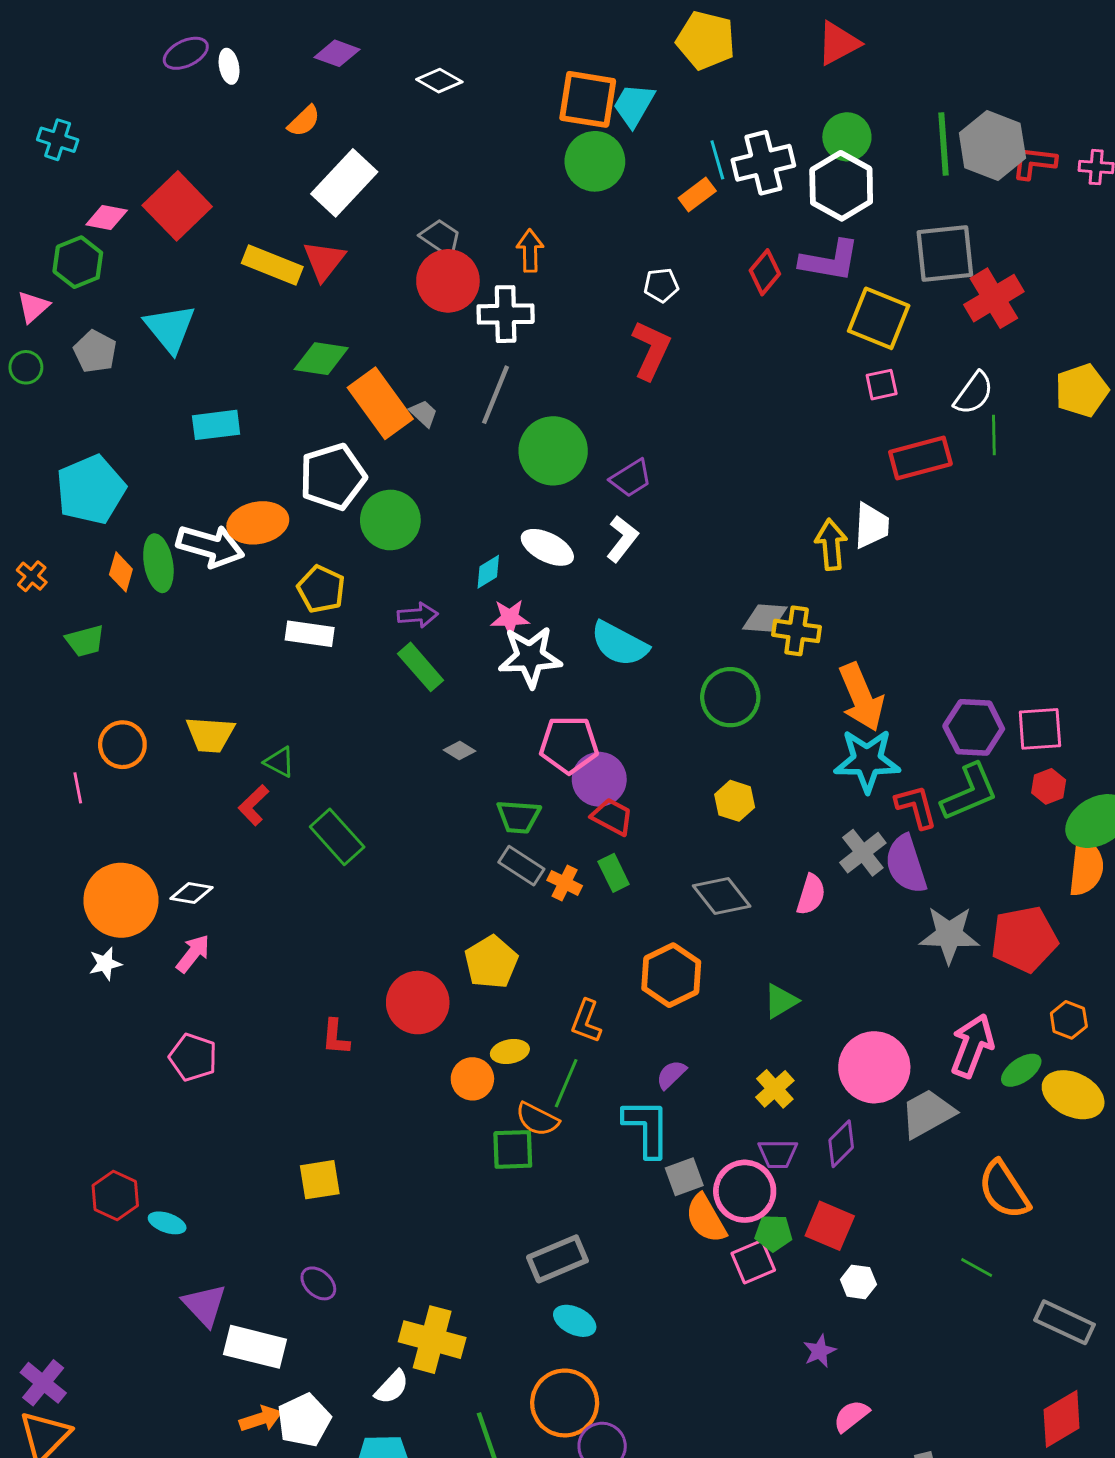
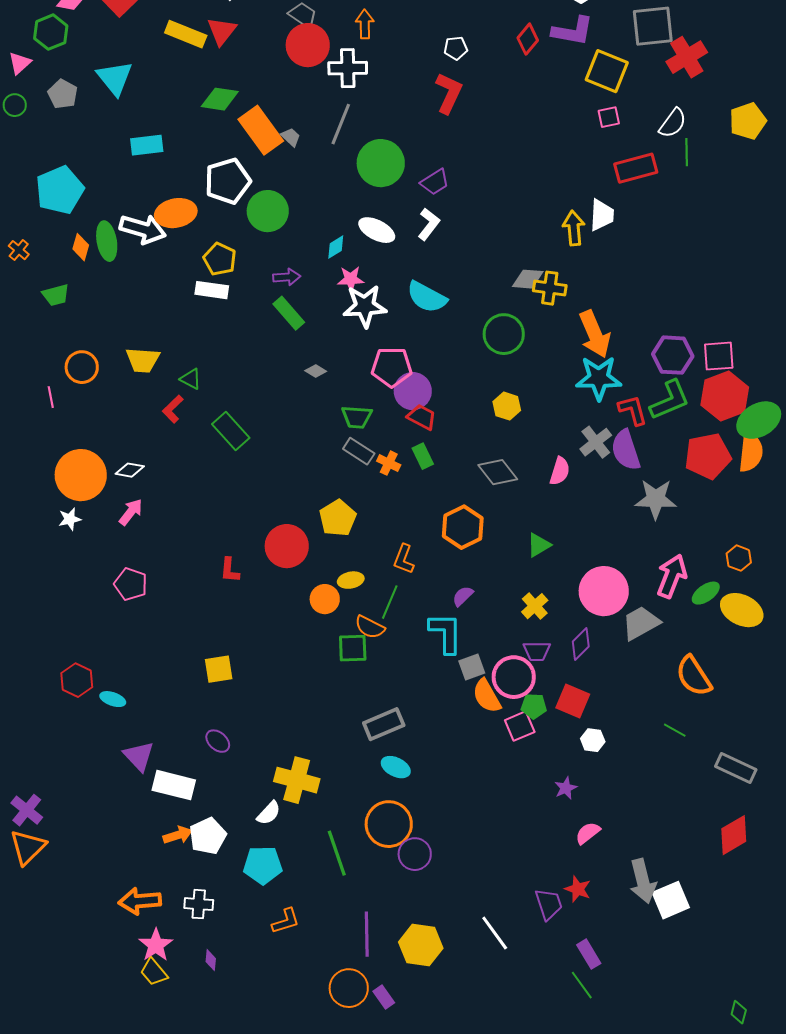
red hexagon: (1049, 786) -> (725, 396), size x2.0
red pentagon: (1024, 939) -> (708, 456), moved

